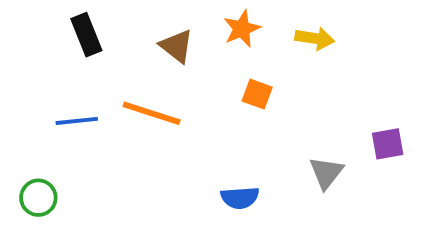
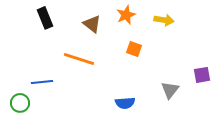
blue line: (77, 121) -> (42, 82), moved

